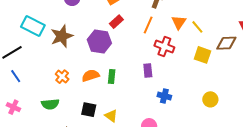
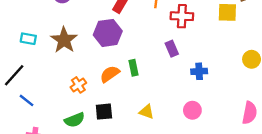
cyan rectangle: (33, 26) -> (28, 39), size x0.6
orange cross: (62, 77) -> (78, 85), turned 32
black square: (89, 110) -> (104, 112), moved

